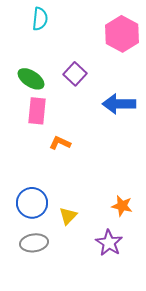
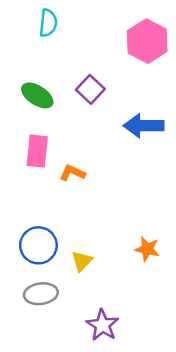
pink rectangle: (37, 111) -> (37, 151), moved
purple star: (109, 243) -> (103, 325), moved

